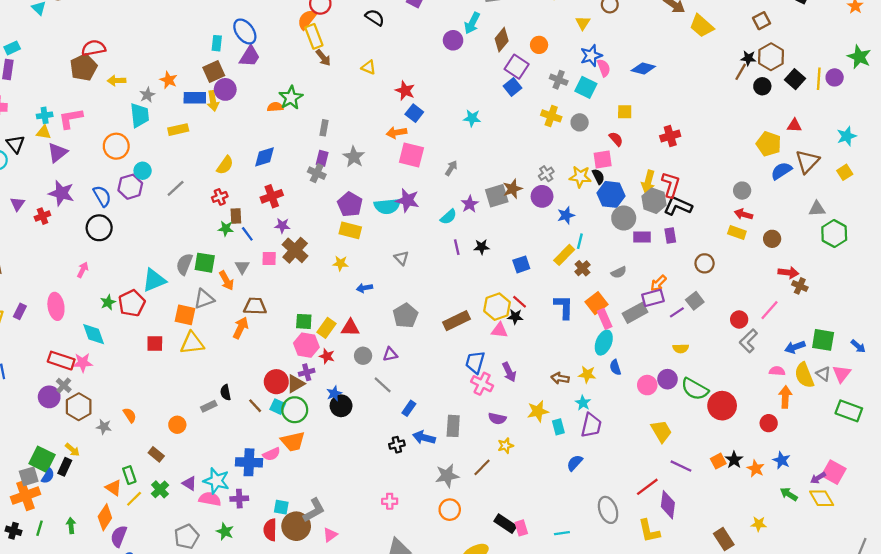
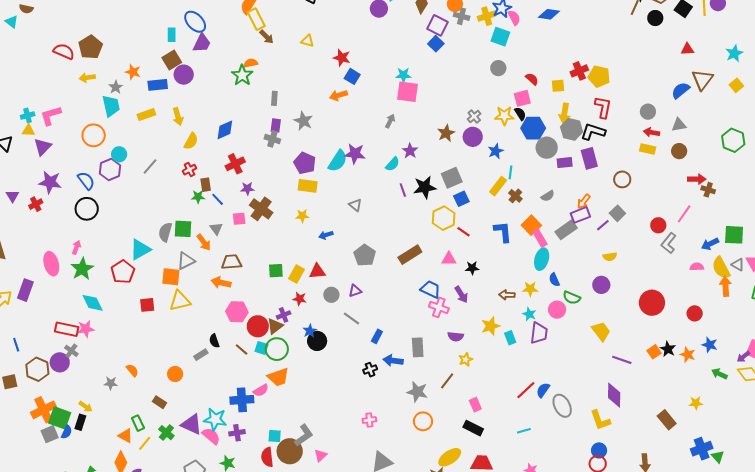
red semicircle: (94, 48) -> (64, 51), turned 40
brown pentagon: (84, 67) -> (90, 47), moved
gray cross: (559, 80) -> (462, 16), moved
yellow arrow: (213, 101) -> (178, 117), moved
orange semicircle: (275, 107) -> (251, 63), moved
yellow square: (625, 112) -> (558, 86), moved
yellow cross: (551, 116) -> (487, 16), moved, turned -30
yellow pentagon: (769, 144) -> (599, 77), moved
pink square: (411, 155) -> (408, 92), moved
red L-shape: (671, 185) -> (603, 107), moved
gray square: (497, 196) -> (452, 178), moved
cyan semicircle: (387, 206) -> (338, 161), turned -45
gray triangle: (817, 209) -> (679, 125), moved
purple rectangle: (670, 236) -> (589, 158), size x1.5
black star: (482, 247) -> (425, 187), size x1.6
green star: (108, 302) -> (82, 269), moved, size x1.6
pink ellipse: (56, 306) -> (51, 264), moved
yellow hexagon: (497, 307) -> (444, 218), moved
purple rectangle: (20, 311) -> (25, 290), size x1.5
black star: (515, 317) -> (472, 268), moved
orange arrow: (241, 328) -> (221, 283), turned -96
pink hexagon: (306, 345) -> (237, 312), moved
blue trapezoid: (475, 362) -> (431, 289), turned 105
pink circle: (647, 385) -> (557, 310), moved
green semicircle: (695, 389) -> (572, 298), moved, size x0.7
orange arrow: (785, 397) -> (725, 286), moved
brown hexagon: (79, 407) -> (37, 369), moved
blue semicircle: (575, 463) -> (543, 390), moved
gray star: (447, 476) -> (417, 392), turned 30
purple triangle: (189, 483) -> (192, 424), size x1.6
red line: (647, 487) -> (526, 390), moved
orange cross: (26, 496) -> (44, 410), moved
pink semicircle: (210, 499) -> (211, 436), turned 36
pink rectangle: (521, 528) -> (475, 405), moved

